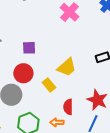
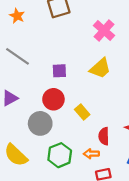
yellow trapezoid: (67, 67) -> (100, 68), moved

